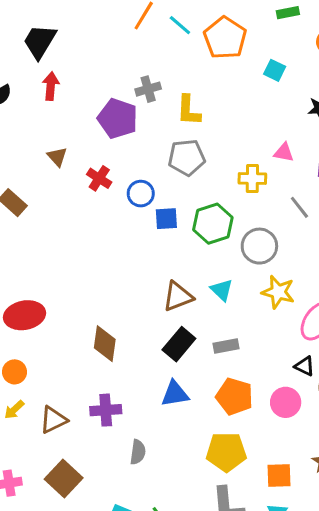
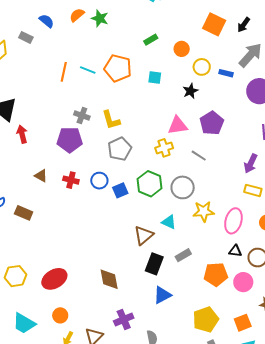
gray cross: (148, 89) -> (82, 116), turned -35
pink triangle: (284, 152) -> (178, 125), size x1.5
orange pentagon: (234, 396) -> (216, 274), moved
pink circle: (286, 402) -> (243, 282), moved

